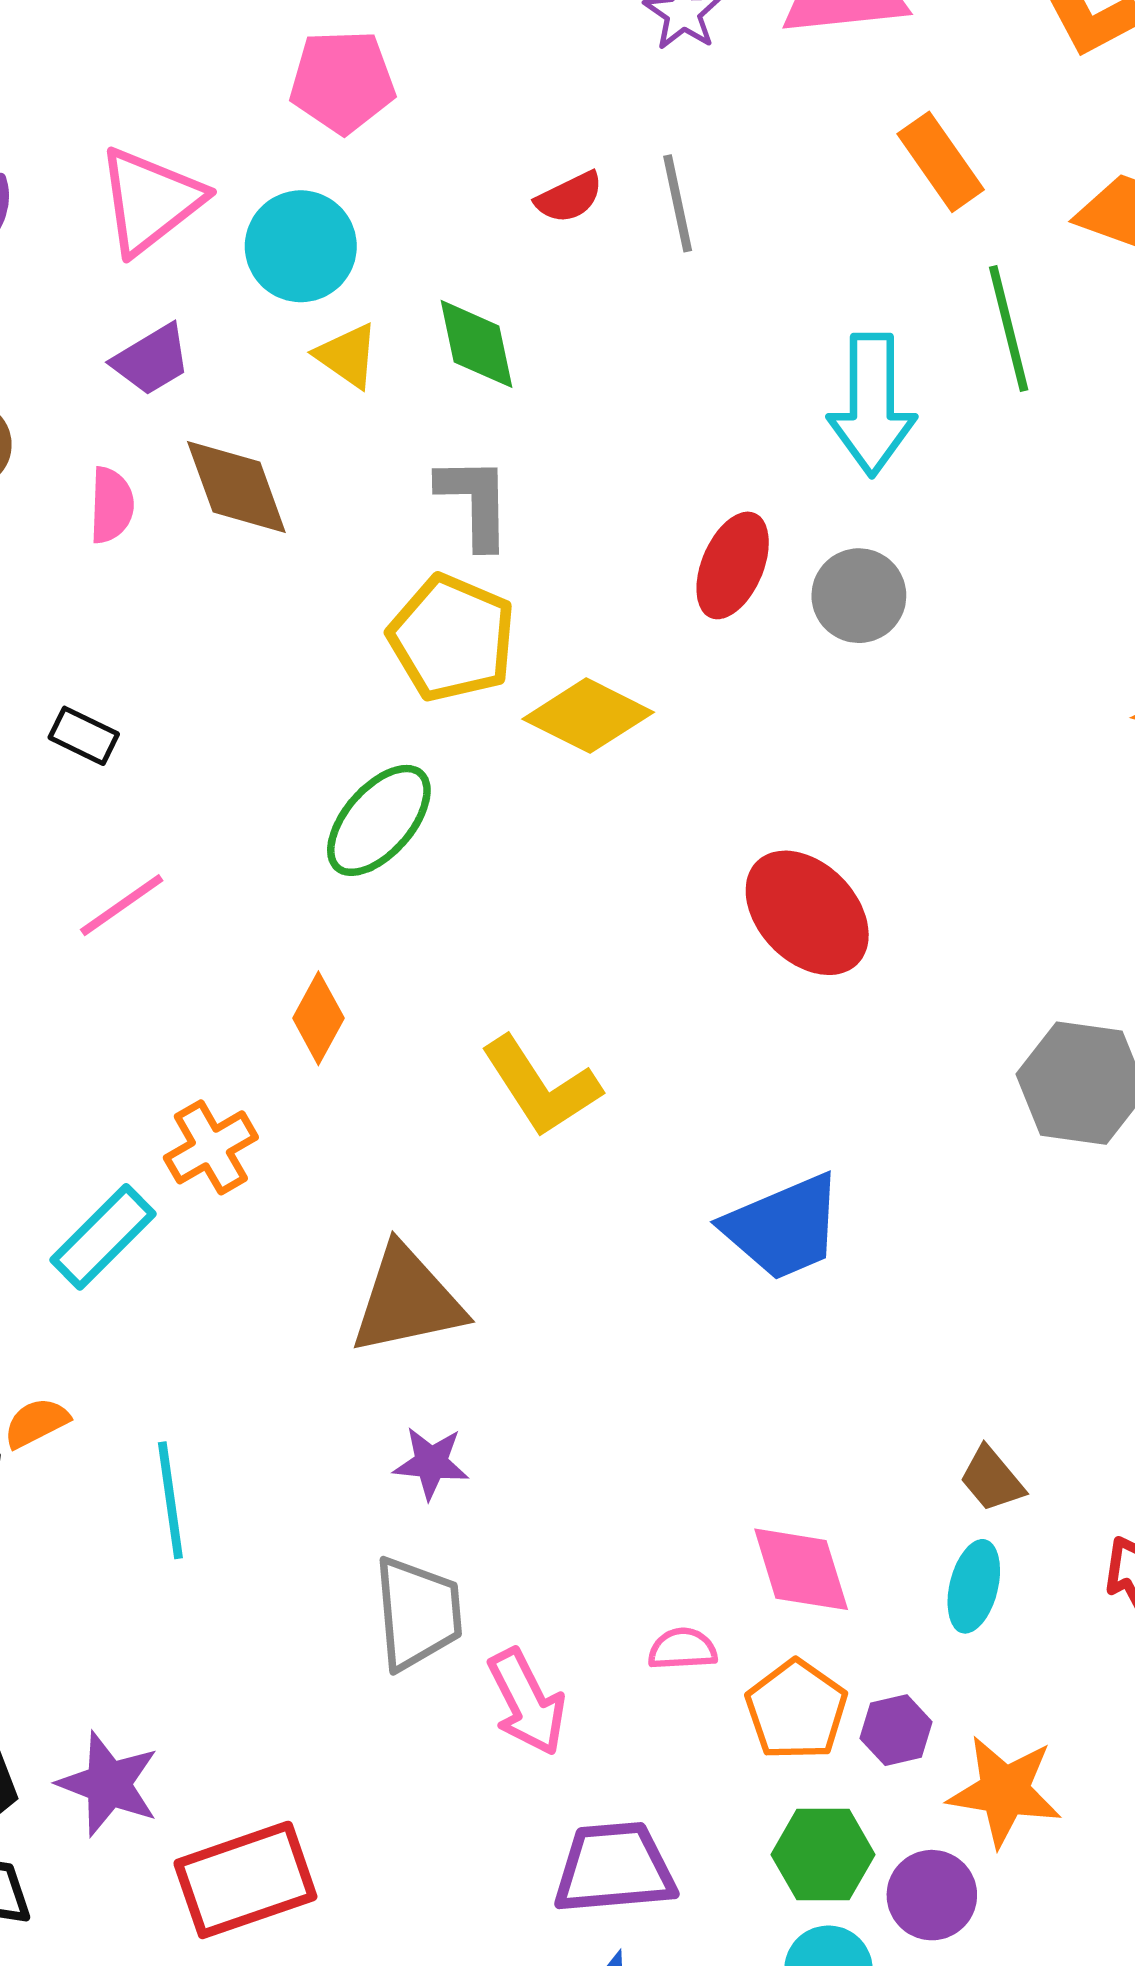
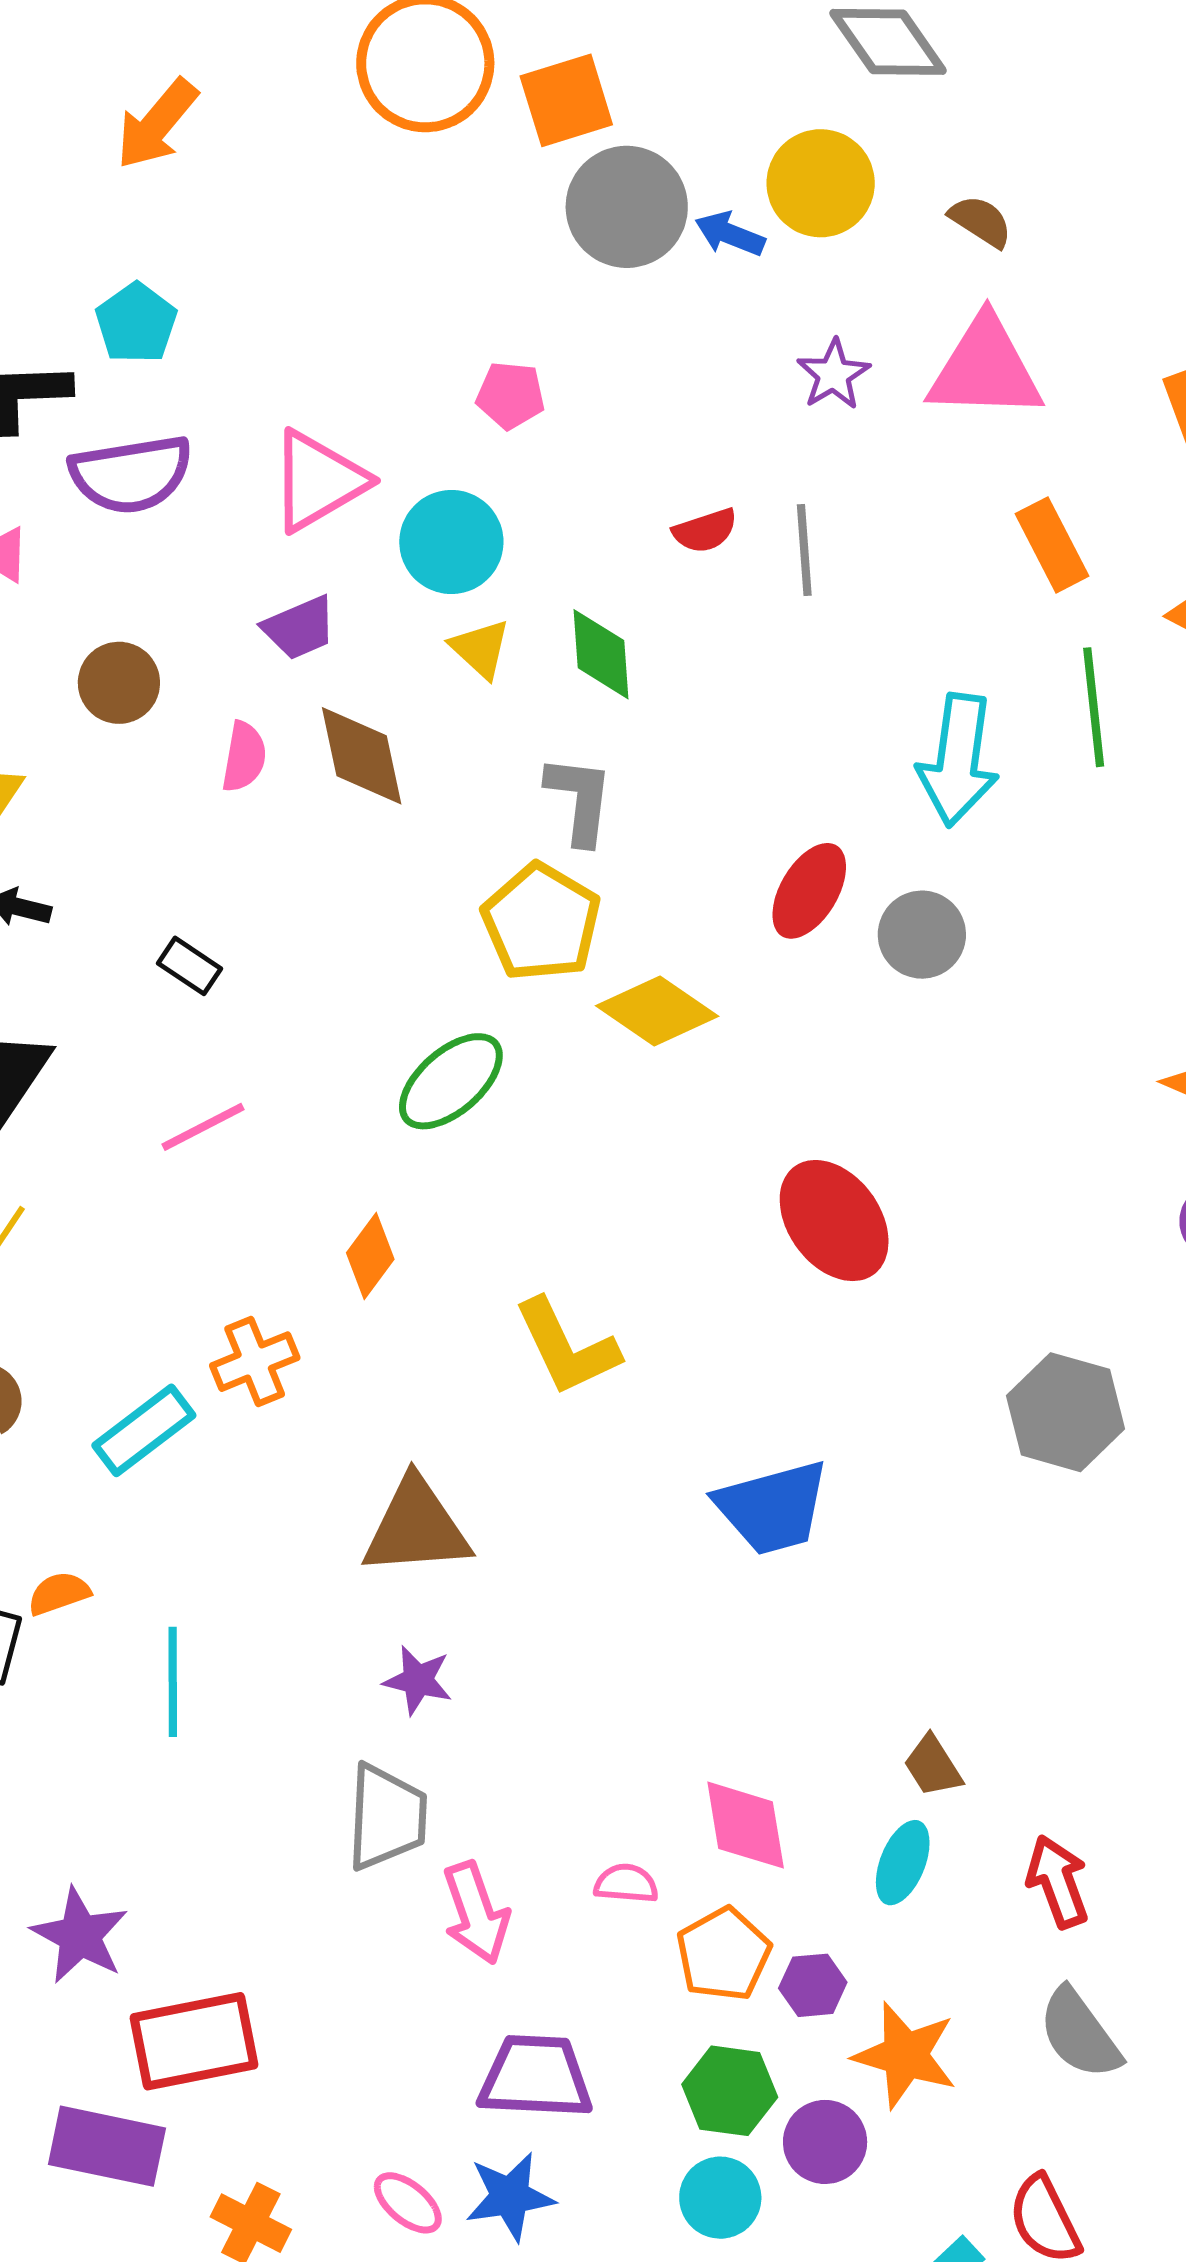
pink pentagon: (342, 82) -> (511, 395), size x0.7

